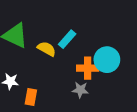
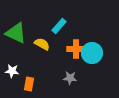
cyan rectangle: (67, 39) -> (59, 26), moved
orange cross: (88, 68) -> (76, 49), moved

